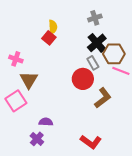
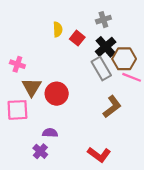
red square: (49, 38) -> (77, 38), moved
gray rectangle: (93, 63) -> (101, 69), size x1.5
red circle: (83, 79) -> (57, 94), moved
pink square: (16, 101) -> (17, 110), turned 30

